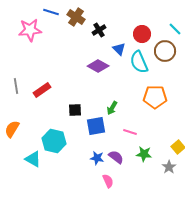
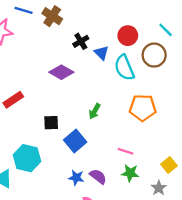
black cross: (99, 30) -> (81, 41), moved
purple diamond: (98, 66) -> (61, 72), moved
green arrow: (112, 108) -> (95, 111), moved
blue square: (96, 126) -> (75, 141), turned -30
pink line: (130, 132) -> (126, 151), moved

